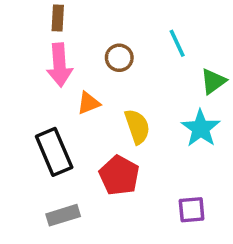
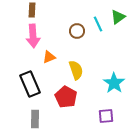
brown circle: (119, 58) -> (77, 31), moved
green triangle: (213, 81) -> (118, 17), moved
cyan star: (201, 128) -> (114, 83), moved
gray rectangle: (63, 215) -> (35, 119), turned -72

